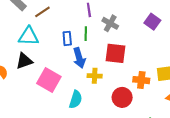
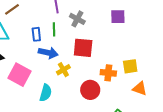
purple square: (152, 22) -> (118, 17), turned -35
blue arrow: (79, 58) -> (48, 53), turned -60
yellow cross: (95, 76) -> (63, 70), turned -32

